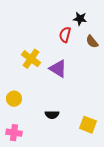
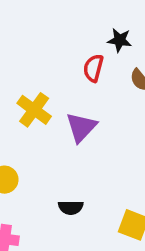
purple triangle: (58, 69) -> (81, 127), turned 42

